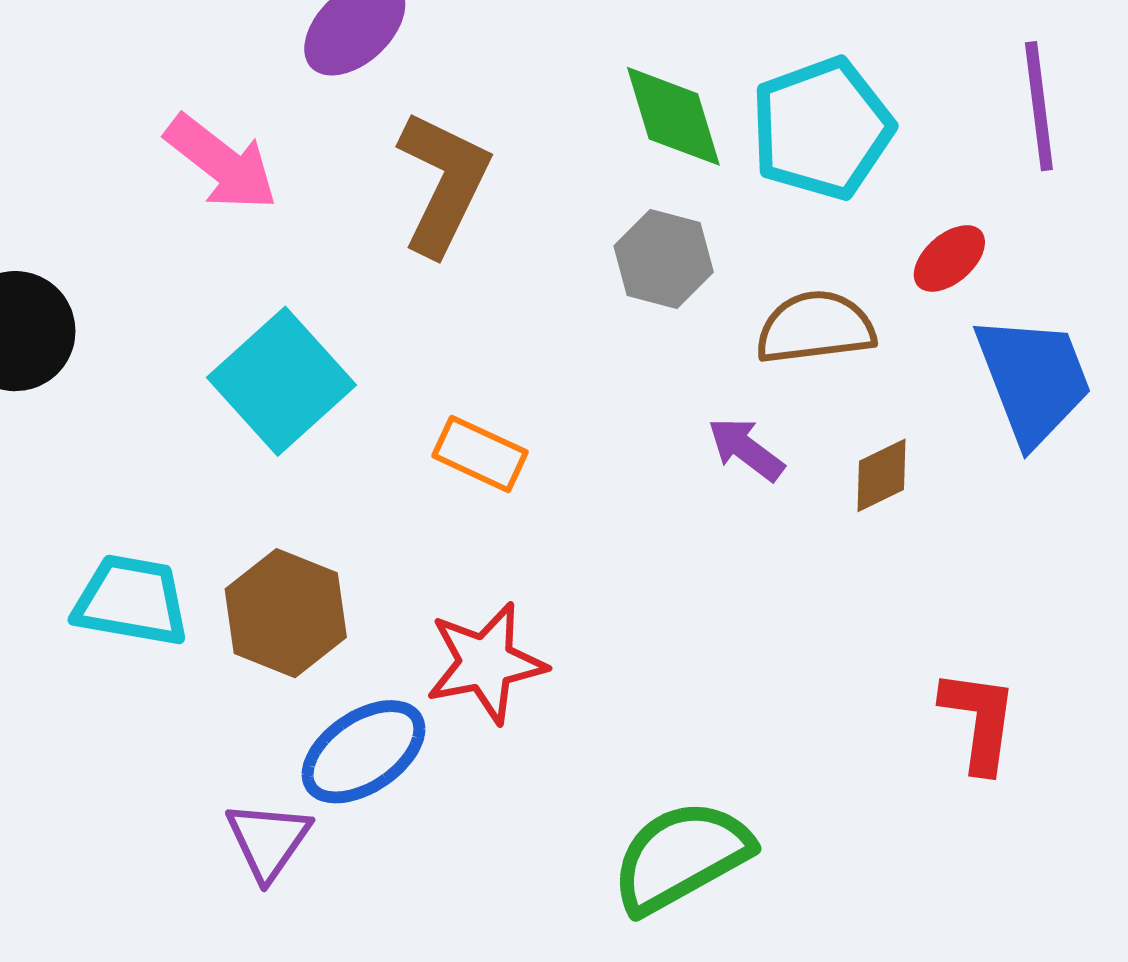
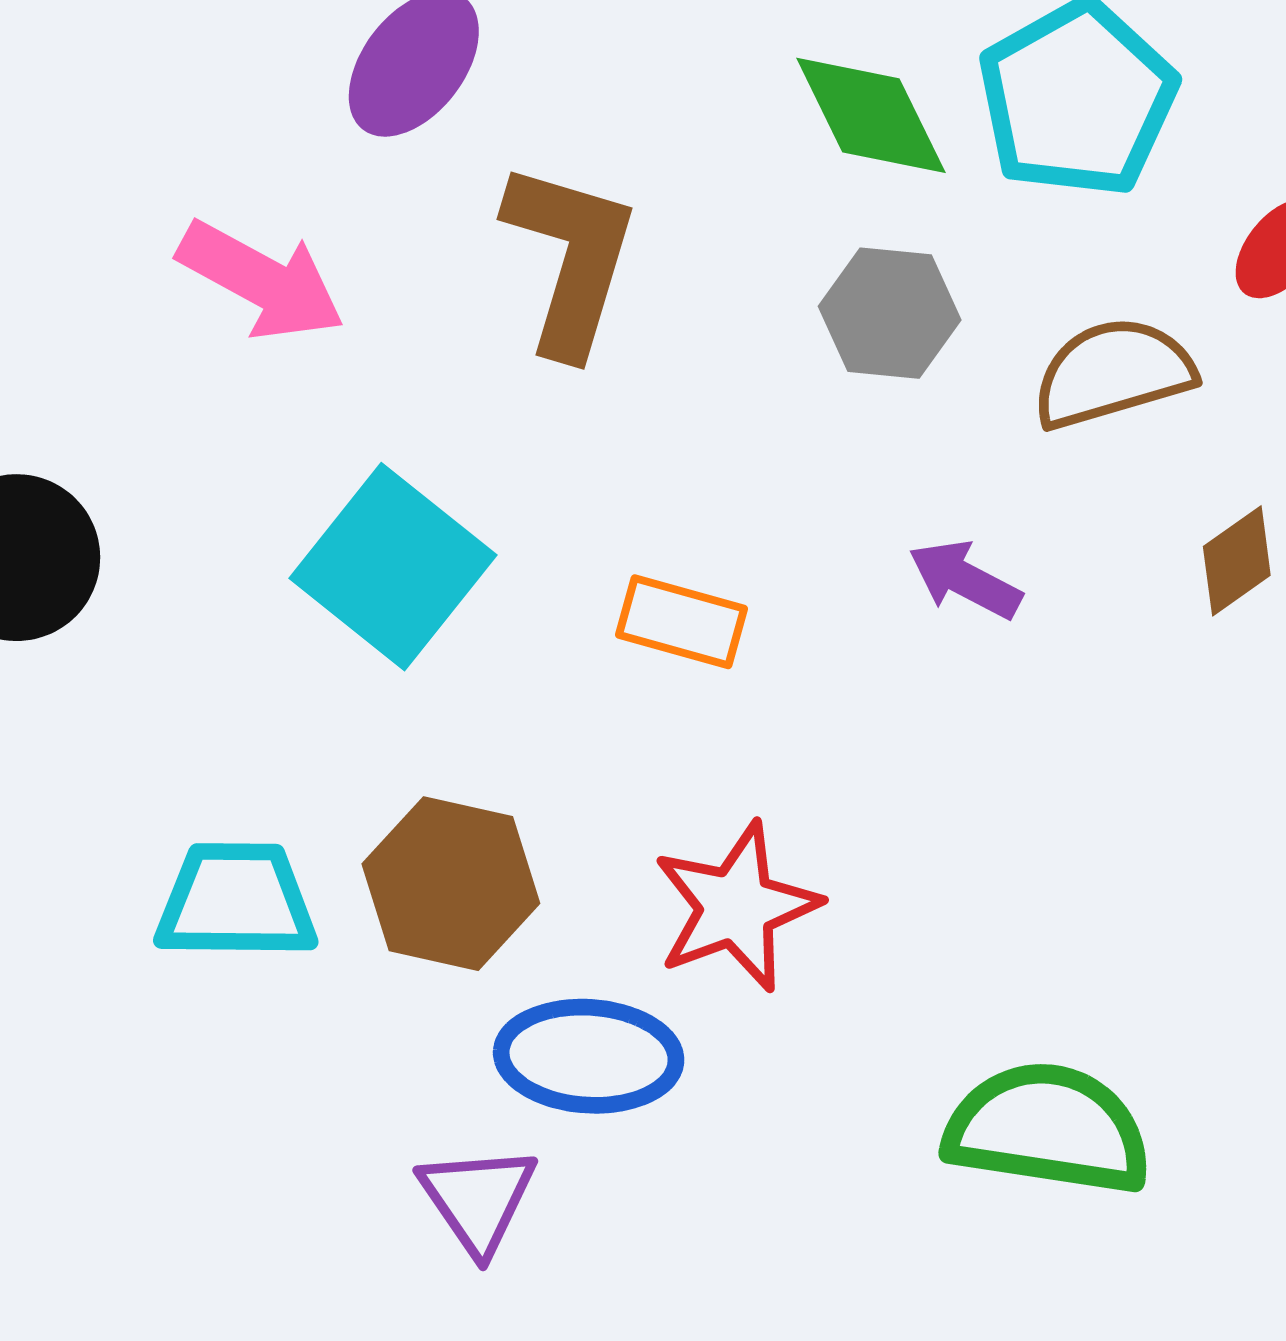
purple arrow: (746, 449) -> (965, 580), moved
blue ellipse: (363, 752) -> (589, 1056), turned 47
green semicircle: (681, 857) -> (1048, 1129), turned 47

